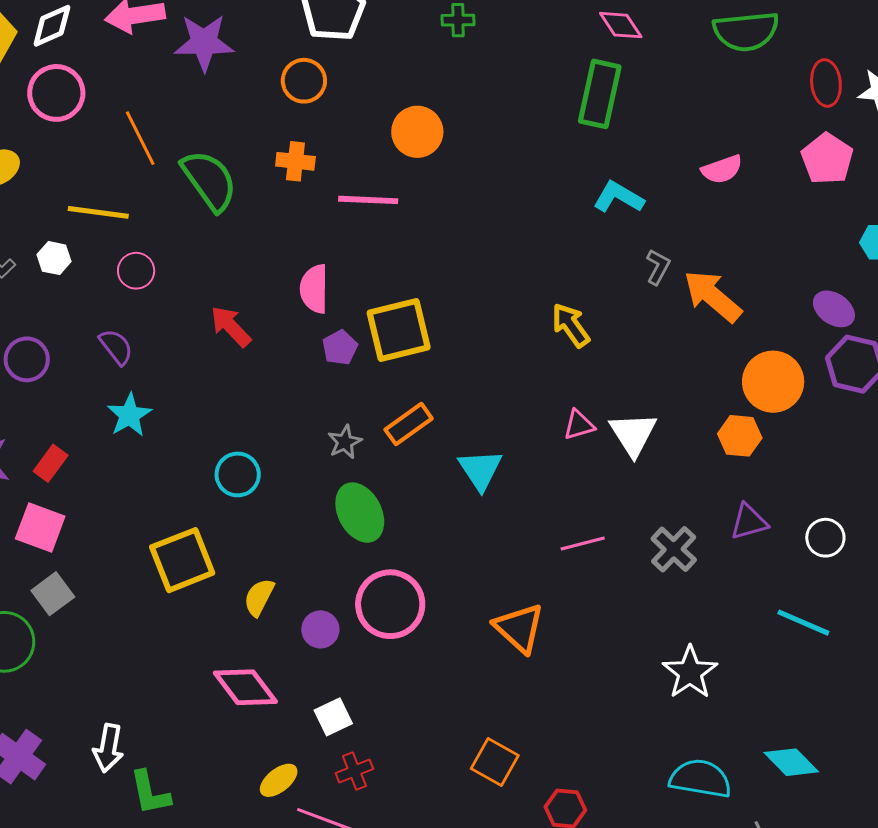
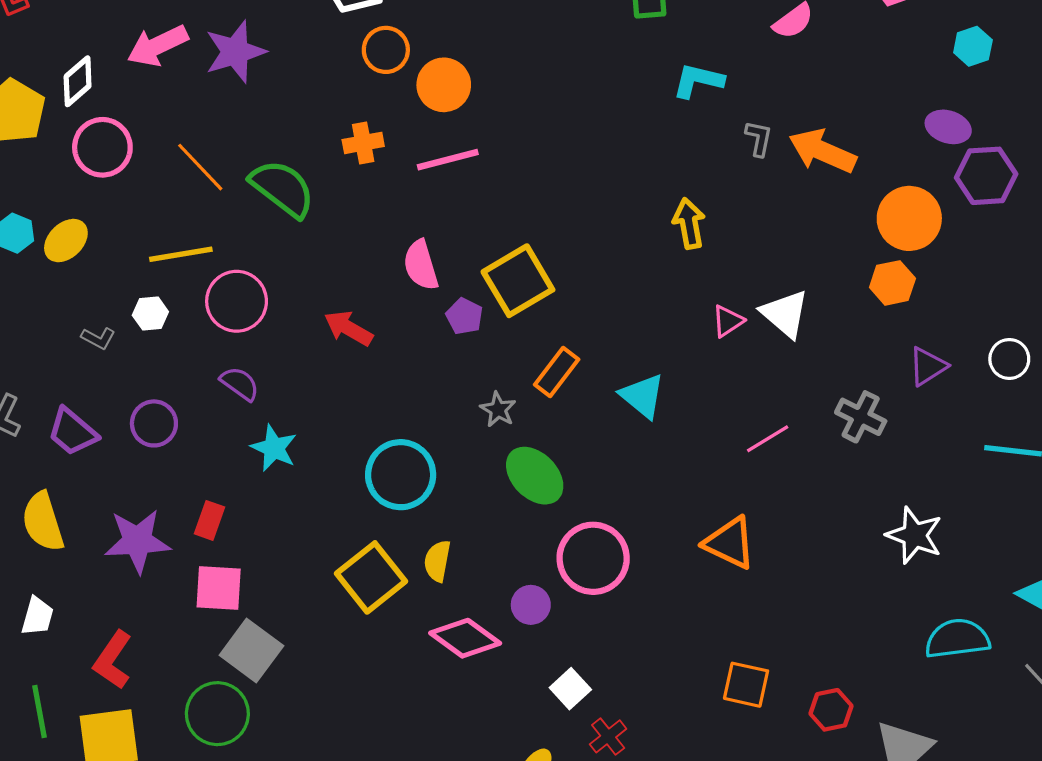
orange circle: (304, 81) -> (386, 50), moved
orange circle: (417, 132) -> (444, 85), moved
pink circle: (136, 271) -> (237, 301), size x1.6
yellow arrow: (571, 325) -> (689, 223), turned 42
cyan circle: (238, 474) -> (401, 475), size x1.5
gray square: (53, 594) -> (251, 651), size x1.4
yellow semicircle: (259, 597) -> (437, 561), moved
pink diamond: (245, 687) -> (465, 638), moved

